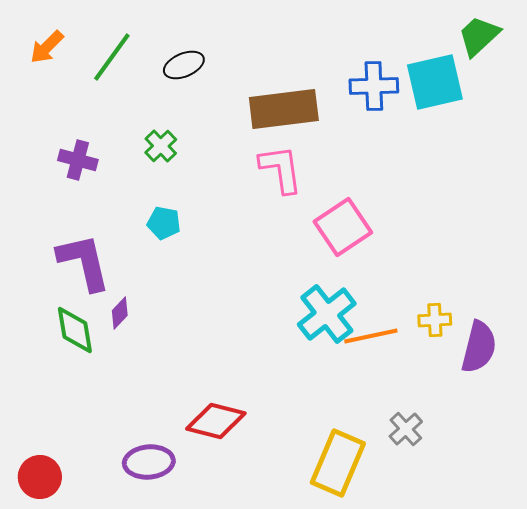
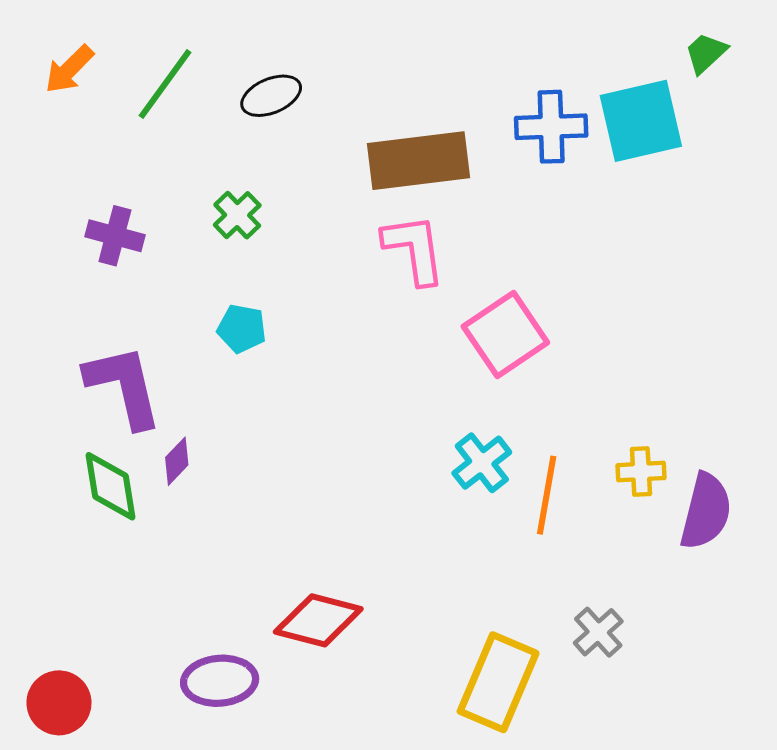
green trapezoid: (479, 36) -> (706, 53), size x0.7
cyan cross: (327, 314) -> (482, 463), size x0.7
orange line: (371, 336) -> (547, 495), turned -68

